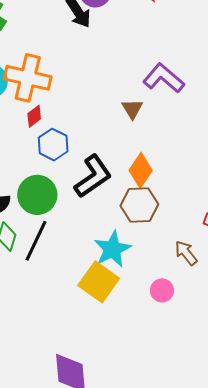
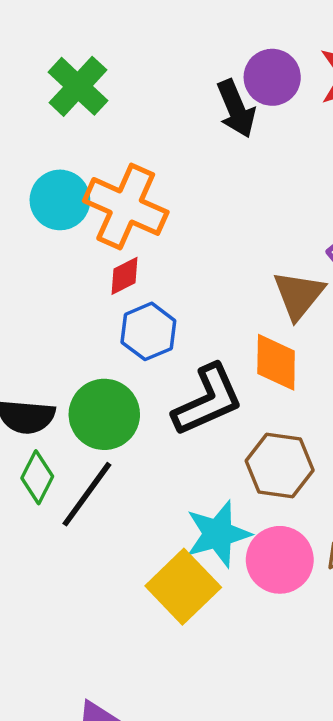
brown triangle: (132, 109) -> (299, 295), size x1.4
orange diamond: (141, 170) -> (276, 362), moved, turned -44
pink circle: (162, 290) -> (280, 560), moved, size x1.6

